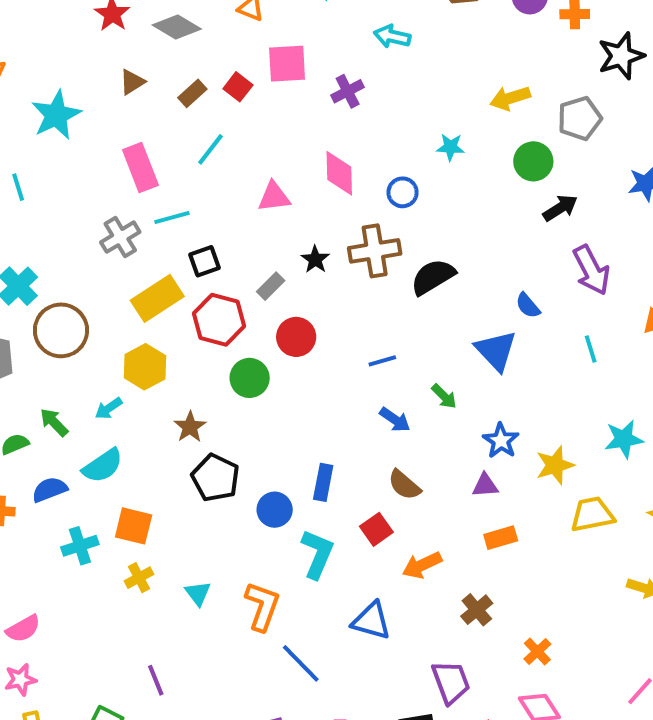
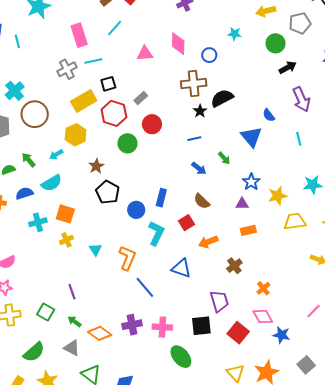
black star: (315, 259) -> (200, 111), moved

